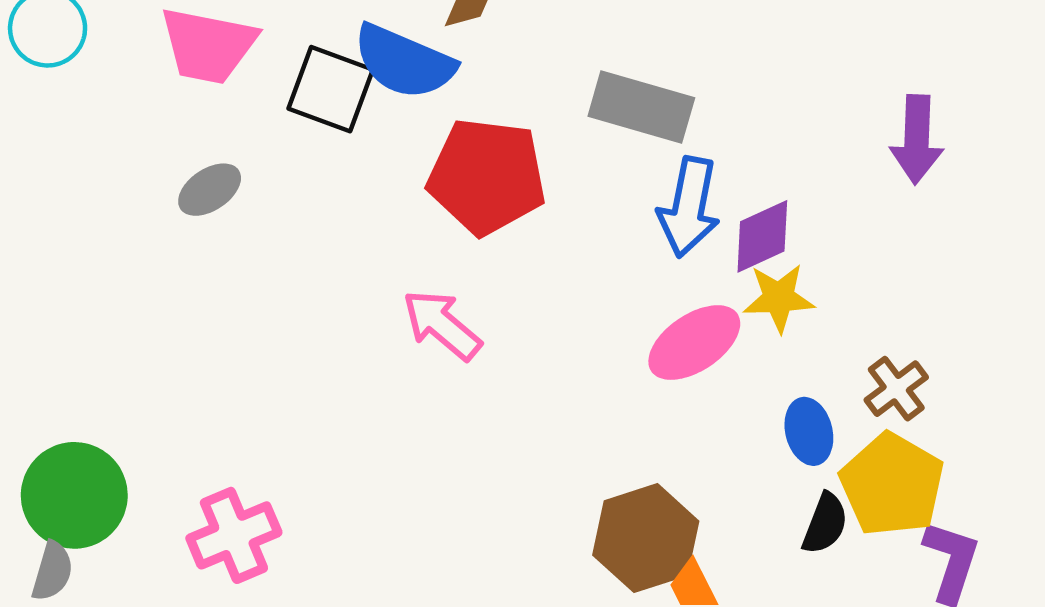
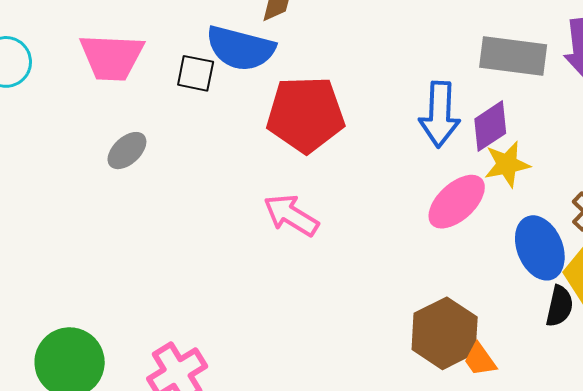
black square: (331, 89) -> (196, 73), size x0.7
gray rectangle: (641, 107) -> (513, 56), moved
blue ellipse: (809, 431) -> (540, 248), size x1.5

